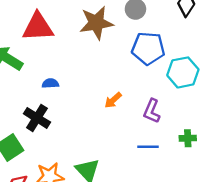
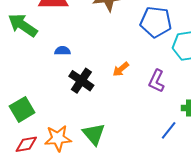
black cross: (37, 118) -> (81, 81), moved
blue line: (148, 147) -> (169, 130), moved, turned -54

